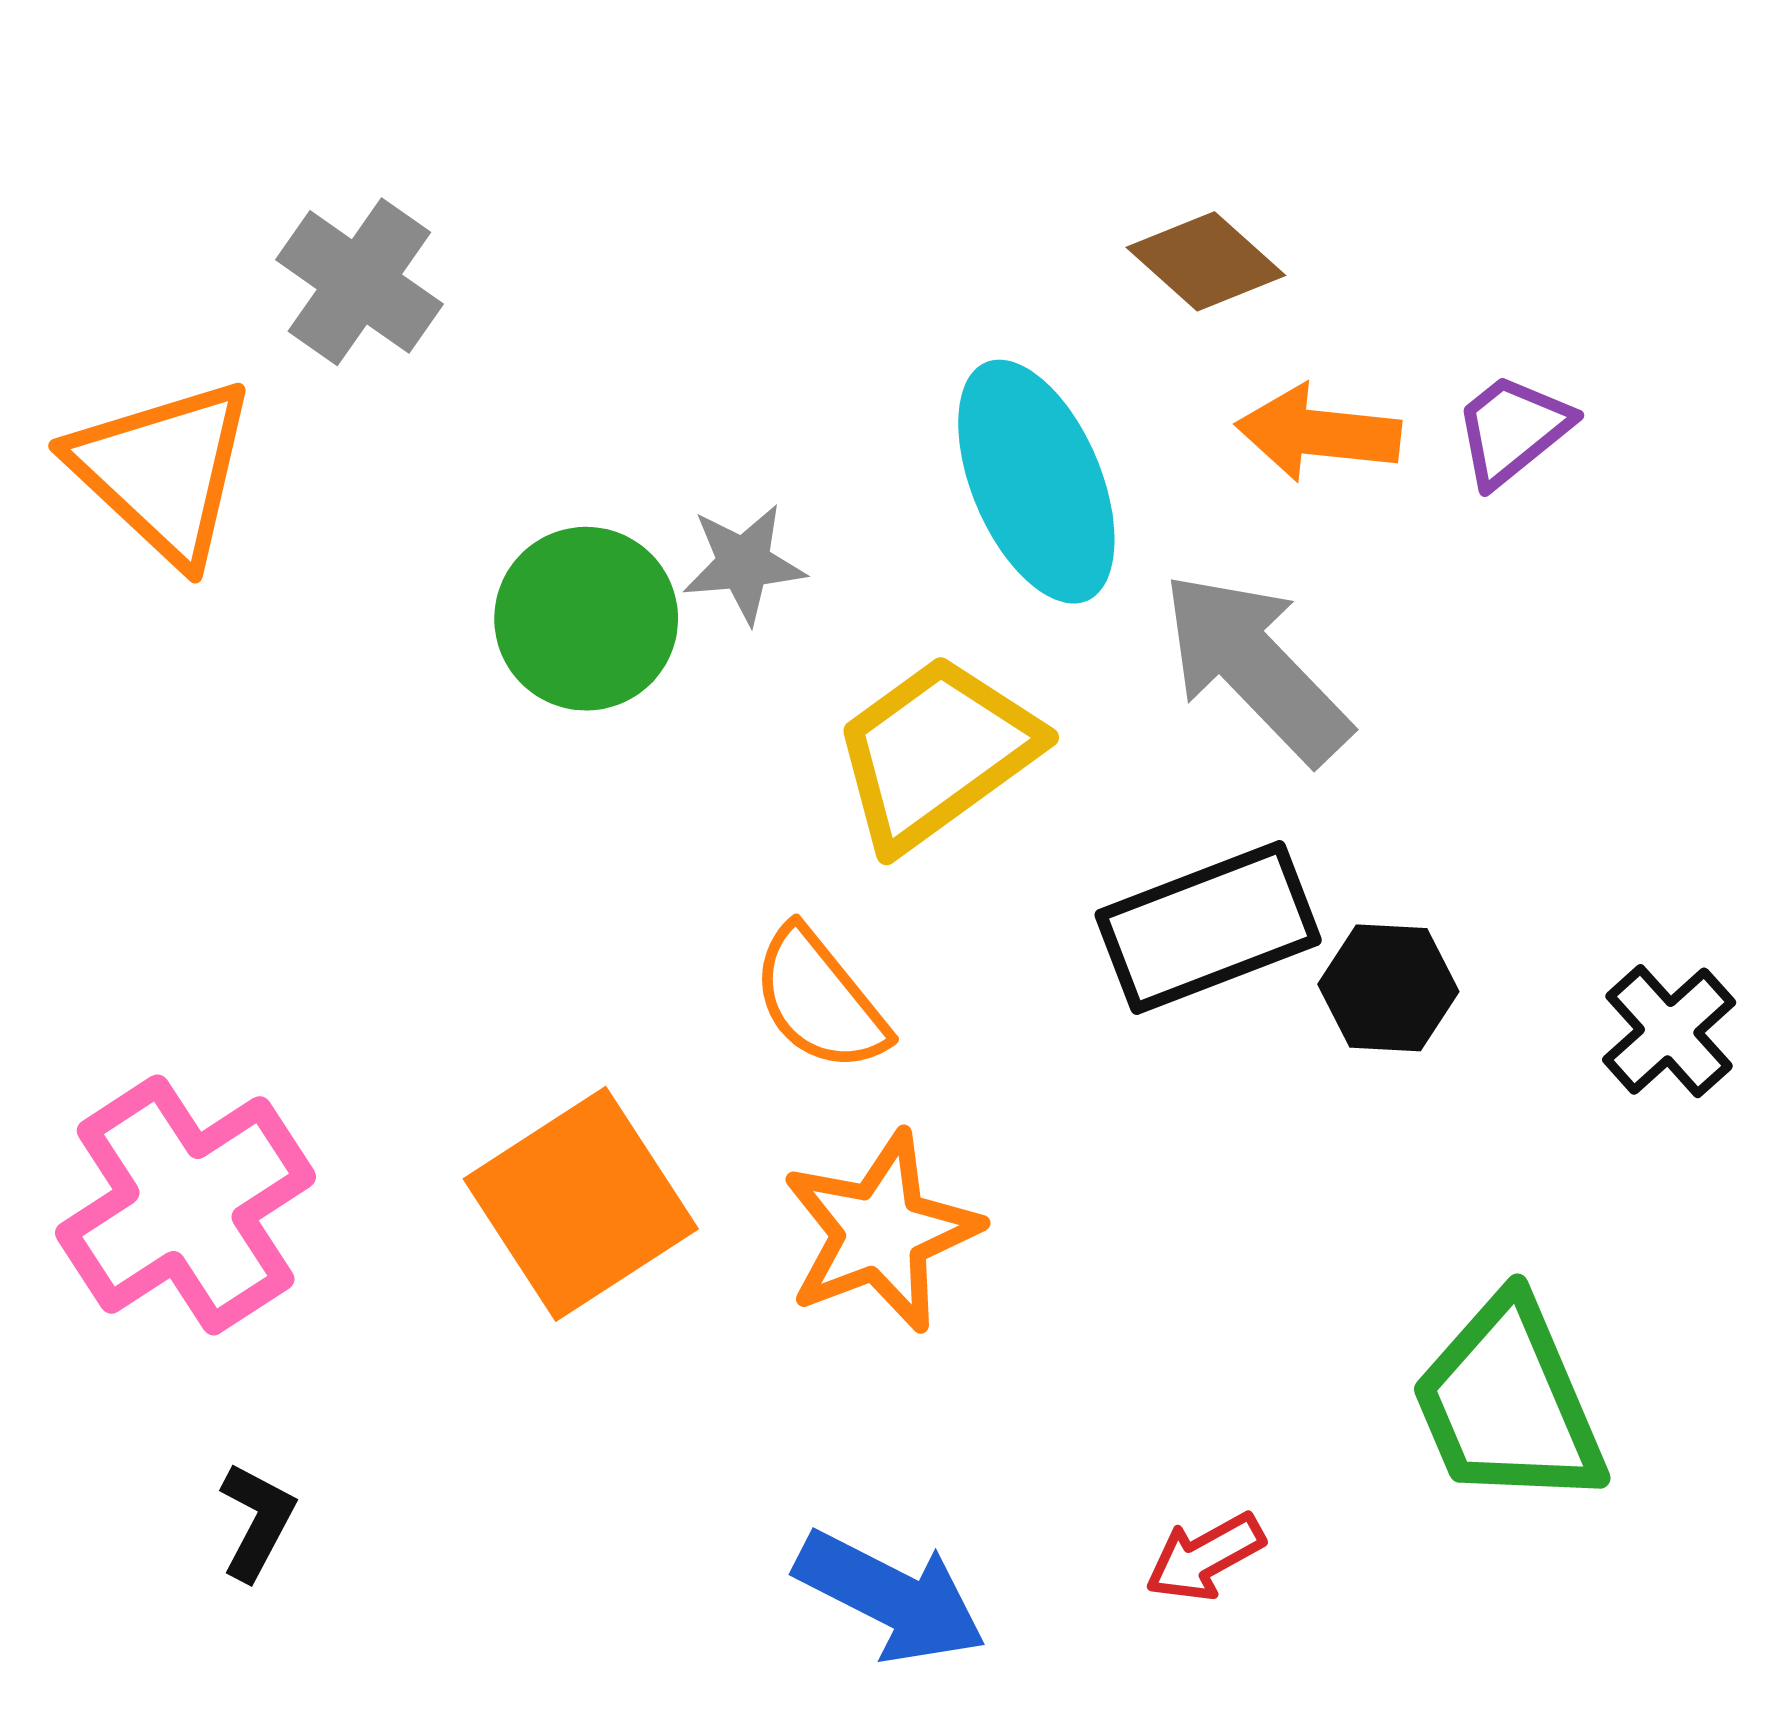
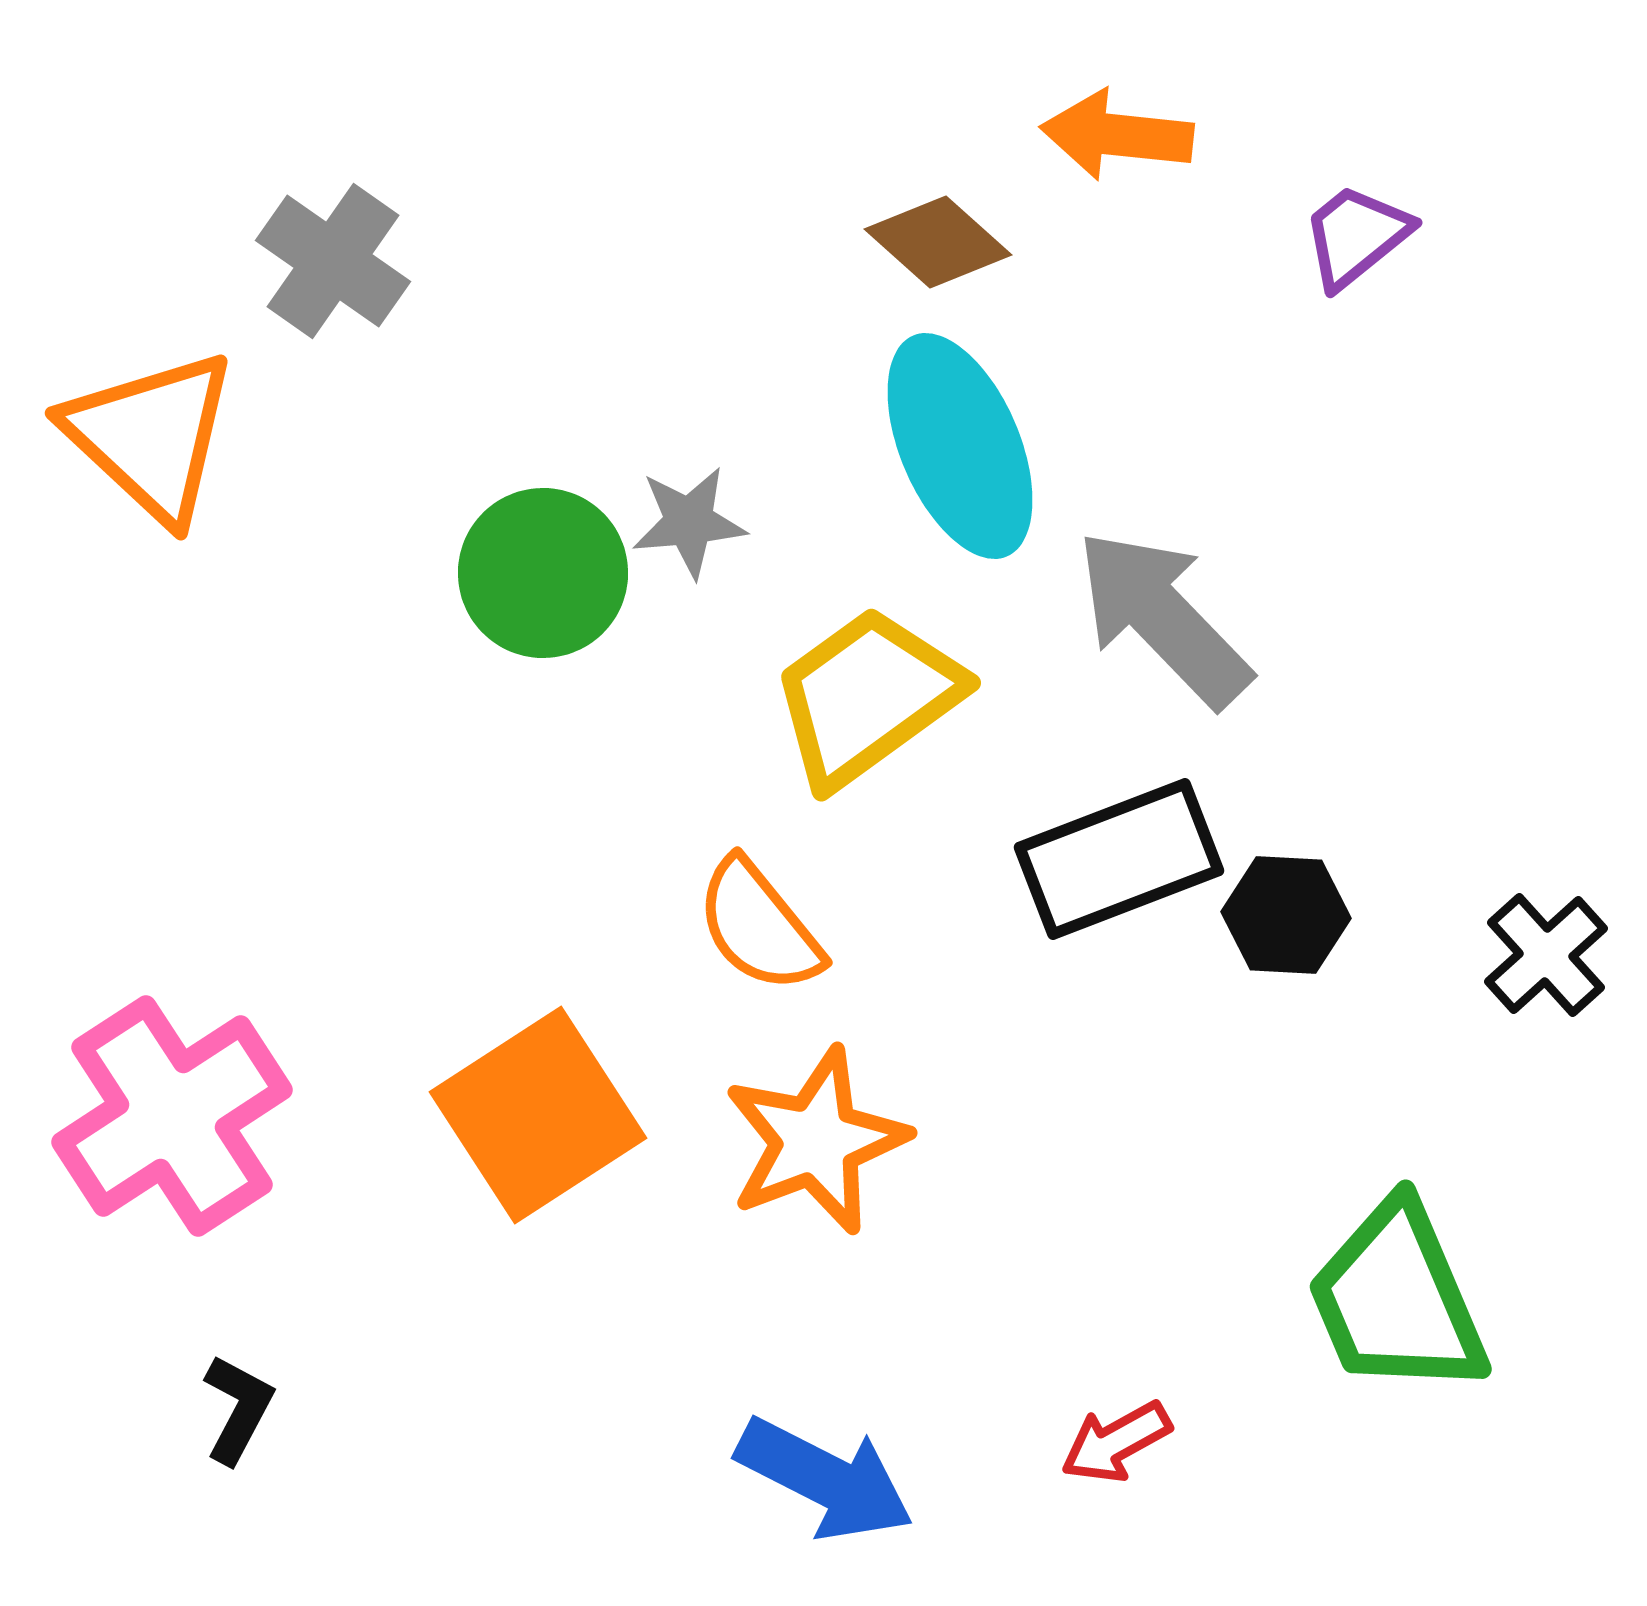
brown diamond: (1206, 261) -> (938, 242), moved
purple trapezoid: (1513, 430) -> (1356, 236), moved
orange arrow: (1318, 433) -> (1117, 135), moved

